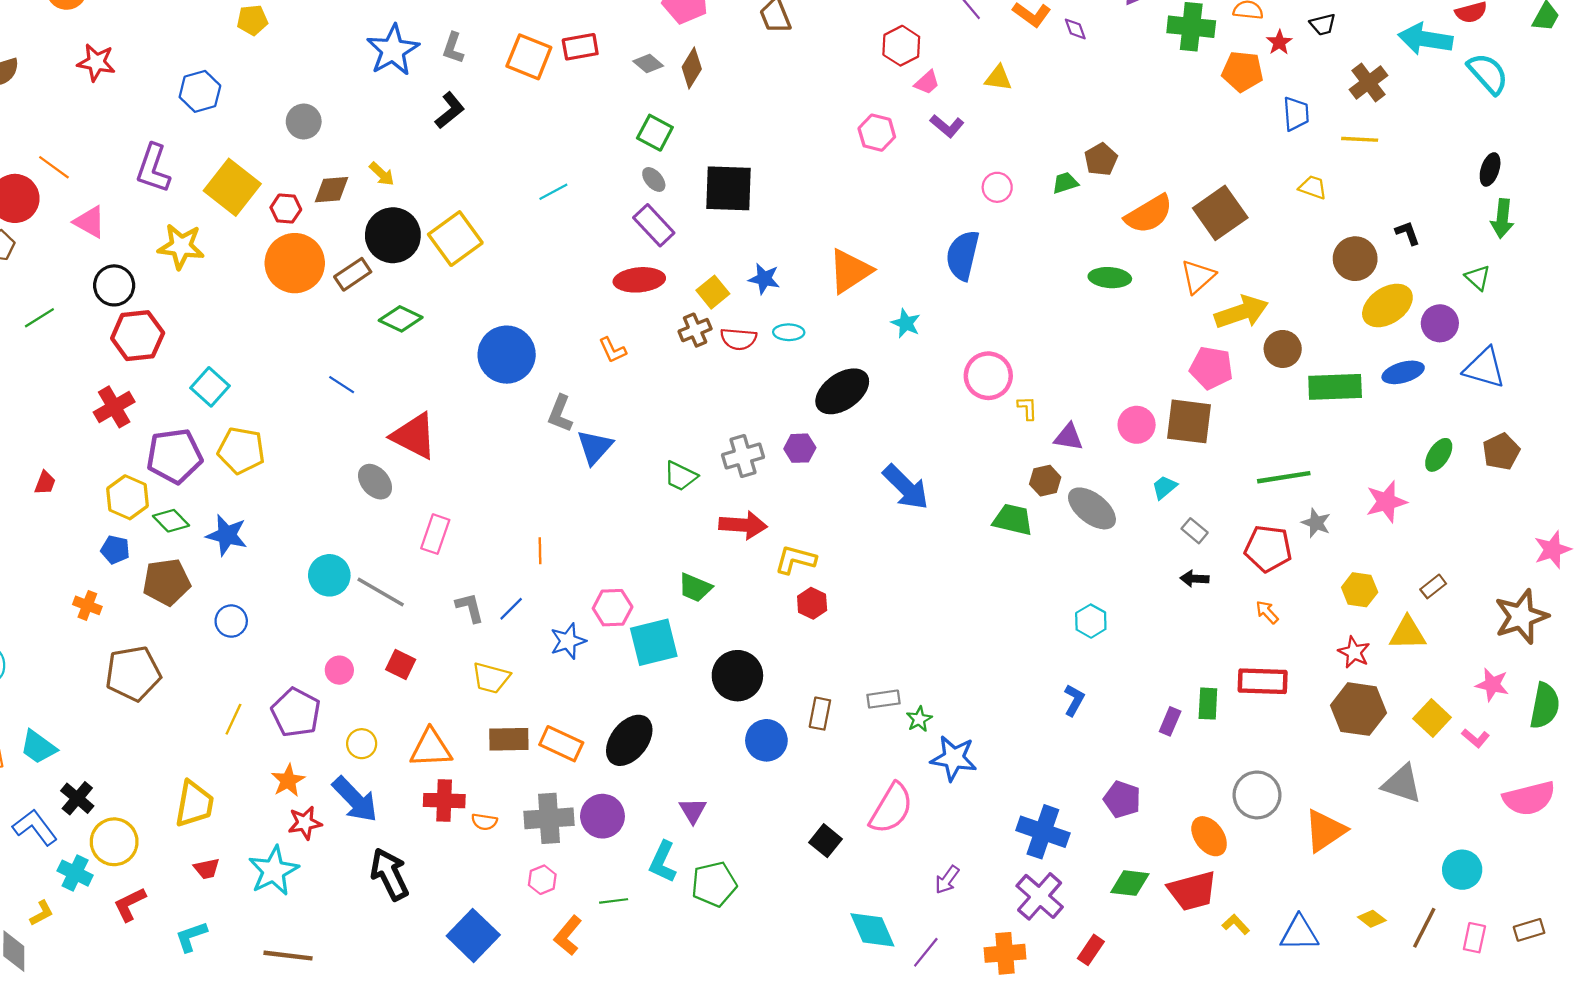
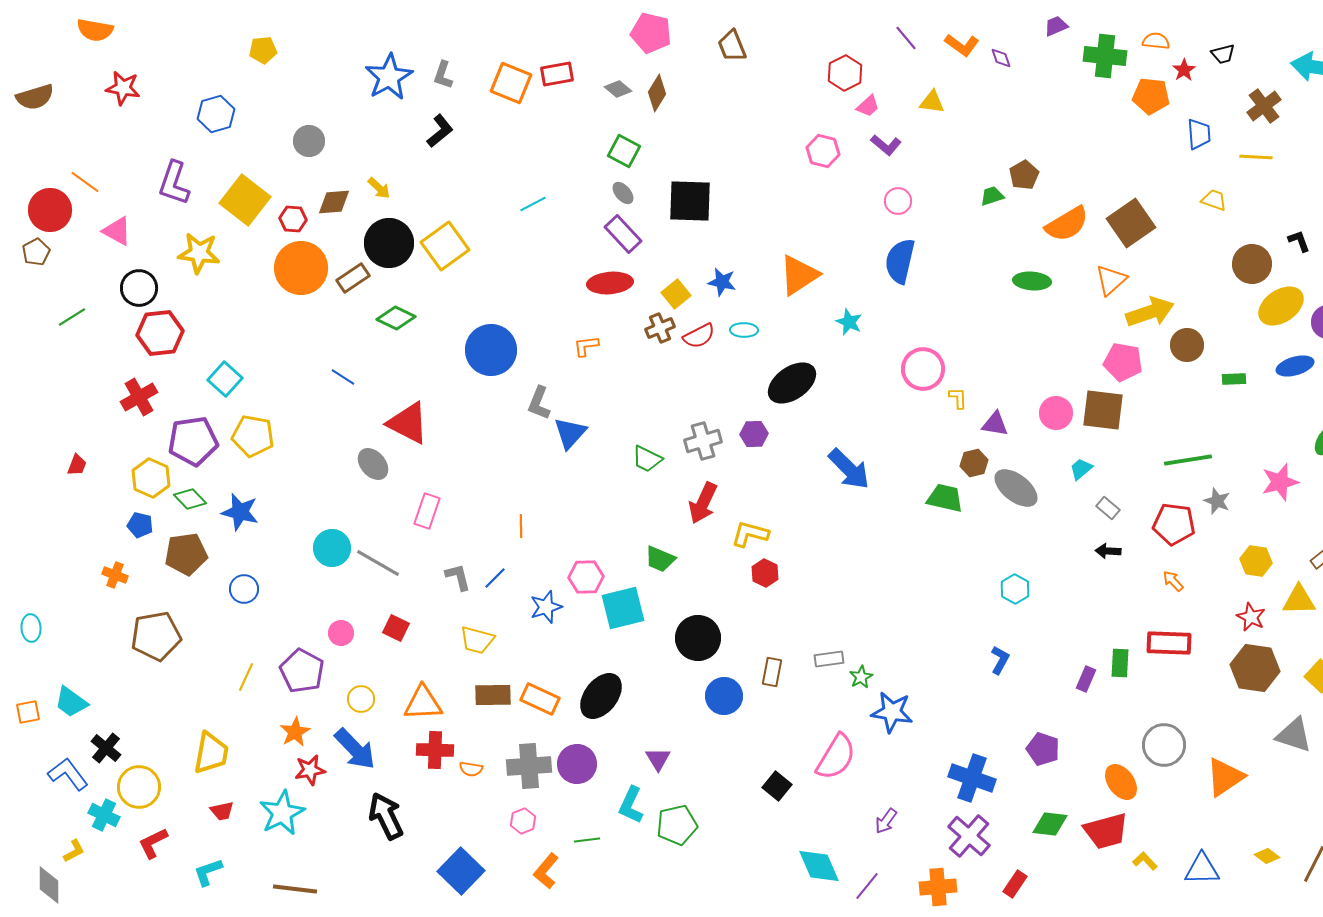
pink circle: (997, 187) -> (898, 201), moved
red semicircle: (739, 339) -> (699, 336), turned -32
orange L-shape: (613, 350) -> (586, 346), turned 108
green rectangle: (1335, 387) -> (1234, 379), size x0.5
red arrow: (743, 525) -> (703, 503), turned 111

